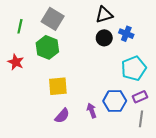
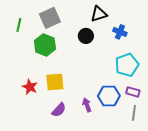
gray square: (53, 19) -> (50, 18), turned 35
black circle: (104, 38) -> (86, 36), moved
red star: (16, 62) -> (30, 87), moved
purple rectangle: (140, 97) -> (133, 92), turned 40

